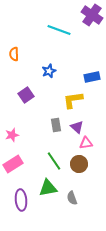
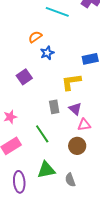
orange semicircle: (14, 54) -> (35, 37), moved, turned 56
green line: (54, 161) -> (42, 134), moved

